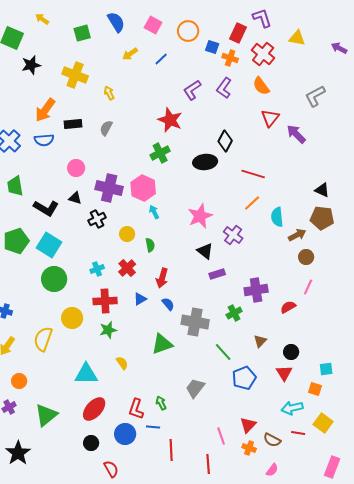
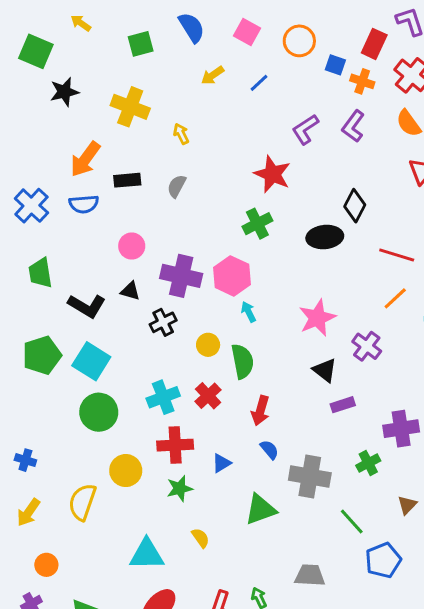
green semicircle: (150, 245) -> (242, 361), size x1.6
cyan cross: (97, 269) -> (163, 397), size x1.5
blue triangle: (140, 299) -> (222, 463), moved
gray trapezoid: (195, 388) -> (310, 575), turned 55

